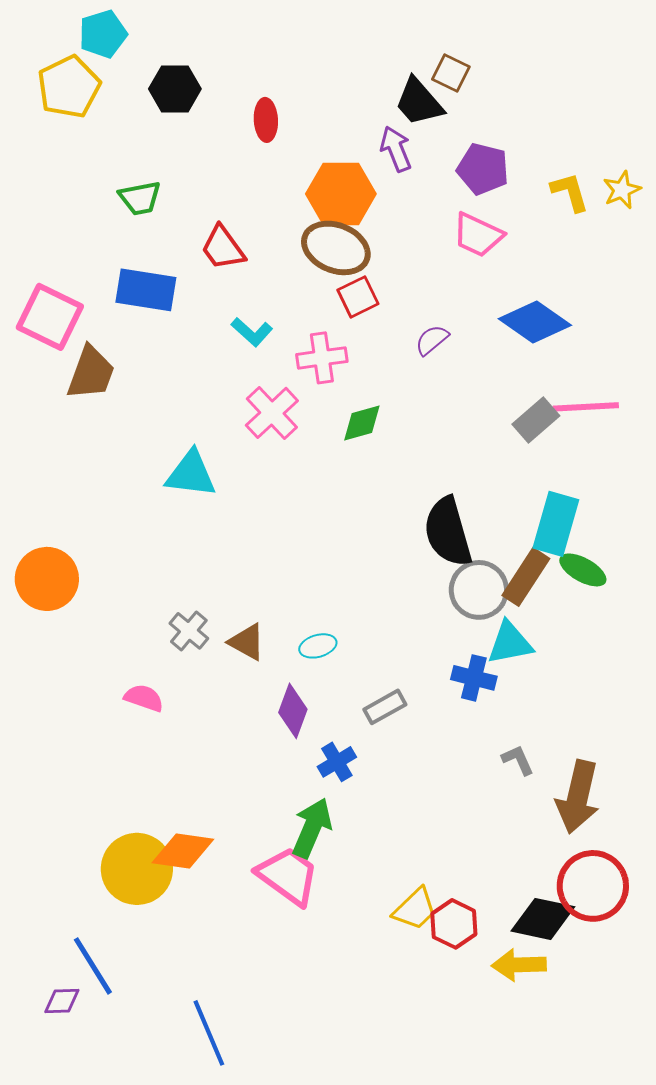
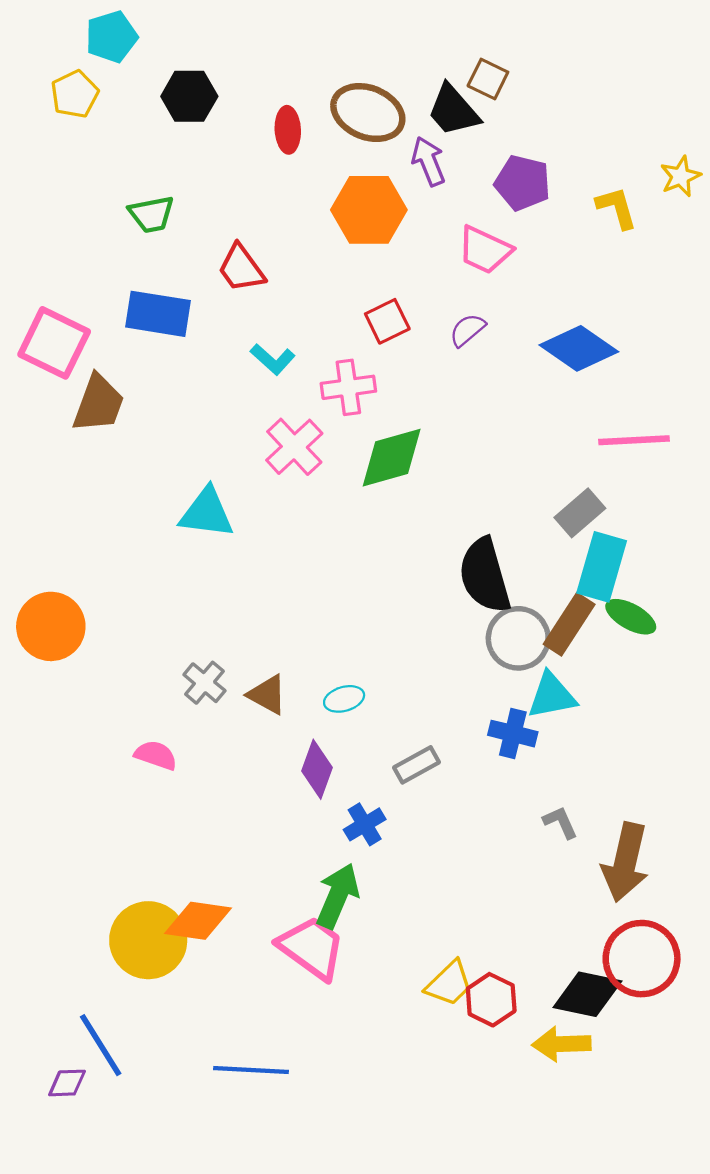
yellow pentagon: (69, 87) -> (75, 94), size x0.7
yellow star: (622, 190) -> (681, 176), moved
pink trapezoid: (478, 235) -> (485, 250), moved
brown ellipse: (336, 248) -> (368, 113), moved
purple semicircle: (432, 340) -> (467, 330), moved
gray rectangle: (536, 420) -> (580, 513), moved
green diamond: (362, 423) -> (392, 458), size x1.5
blue line: (209, 1033) -> (251, 1070), moved, turned -64

